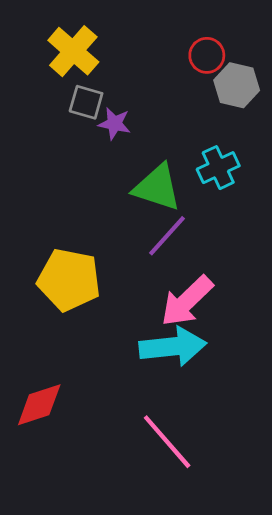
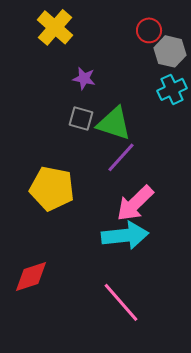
gray square: (86, 102) -> (81, 118), moved
cyan cross: (218, 168) -> (172, 89), moved

